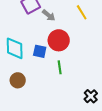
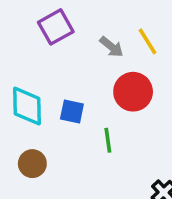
gray arrow: (49, 15) -> (111, 47), moved
red circle: (59, 40) -> (133, 92), moved

